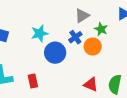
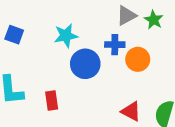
green star: (101, 29) -> (154, 20), moved
blue cross: (75, 37) -> (115, 45), turned 32

